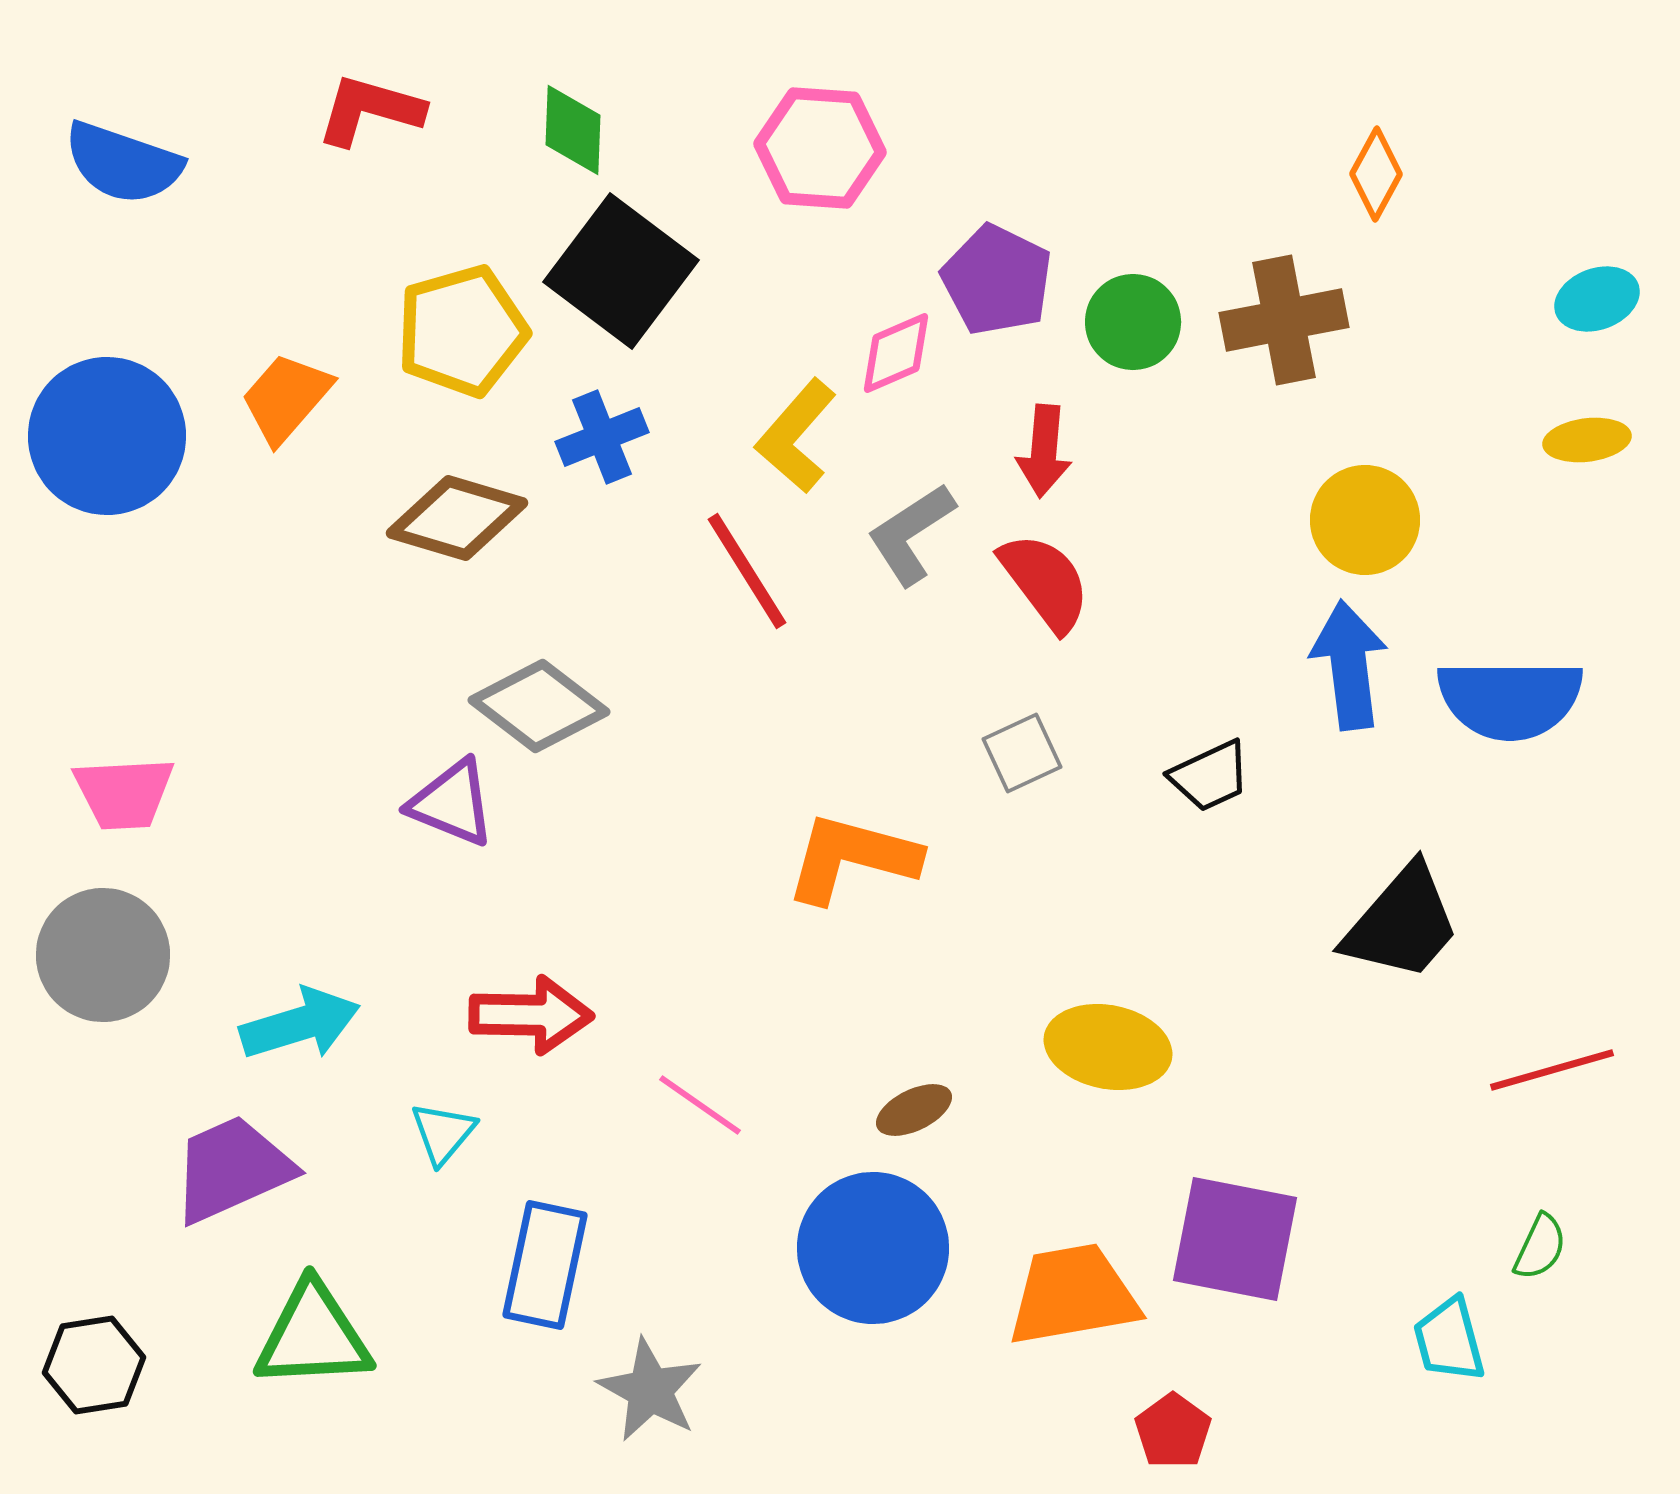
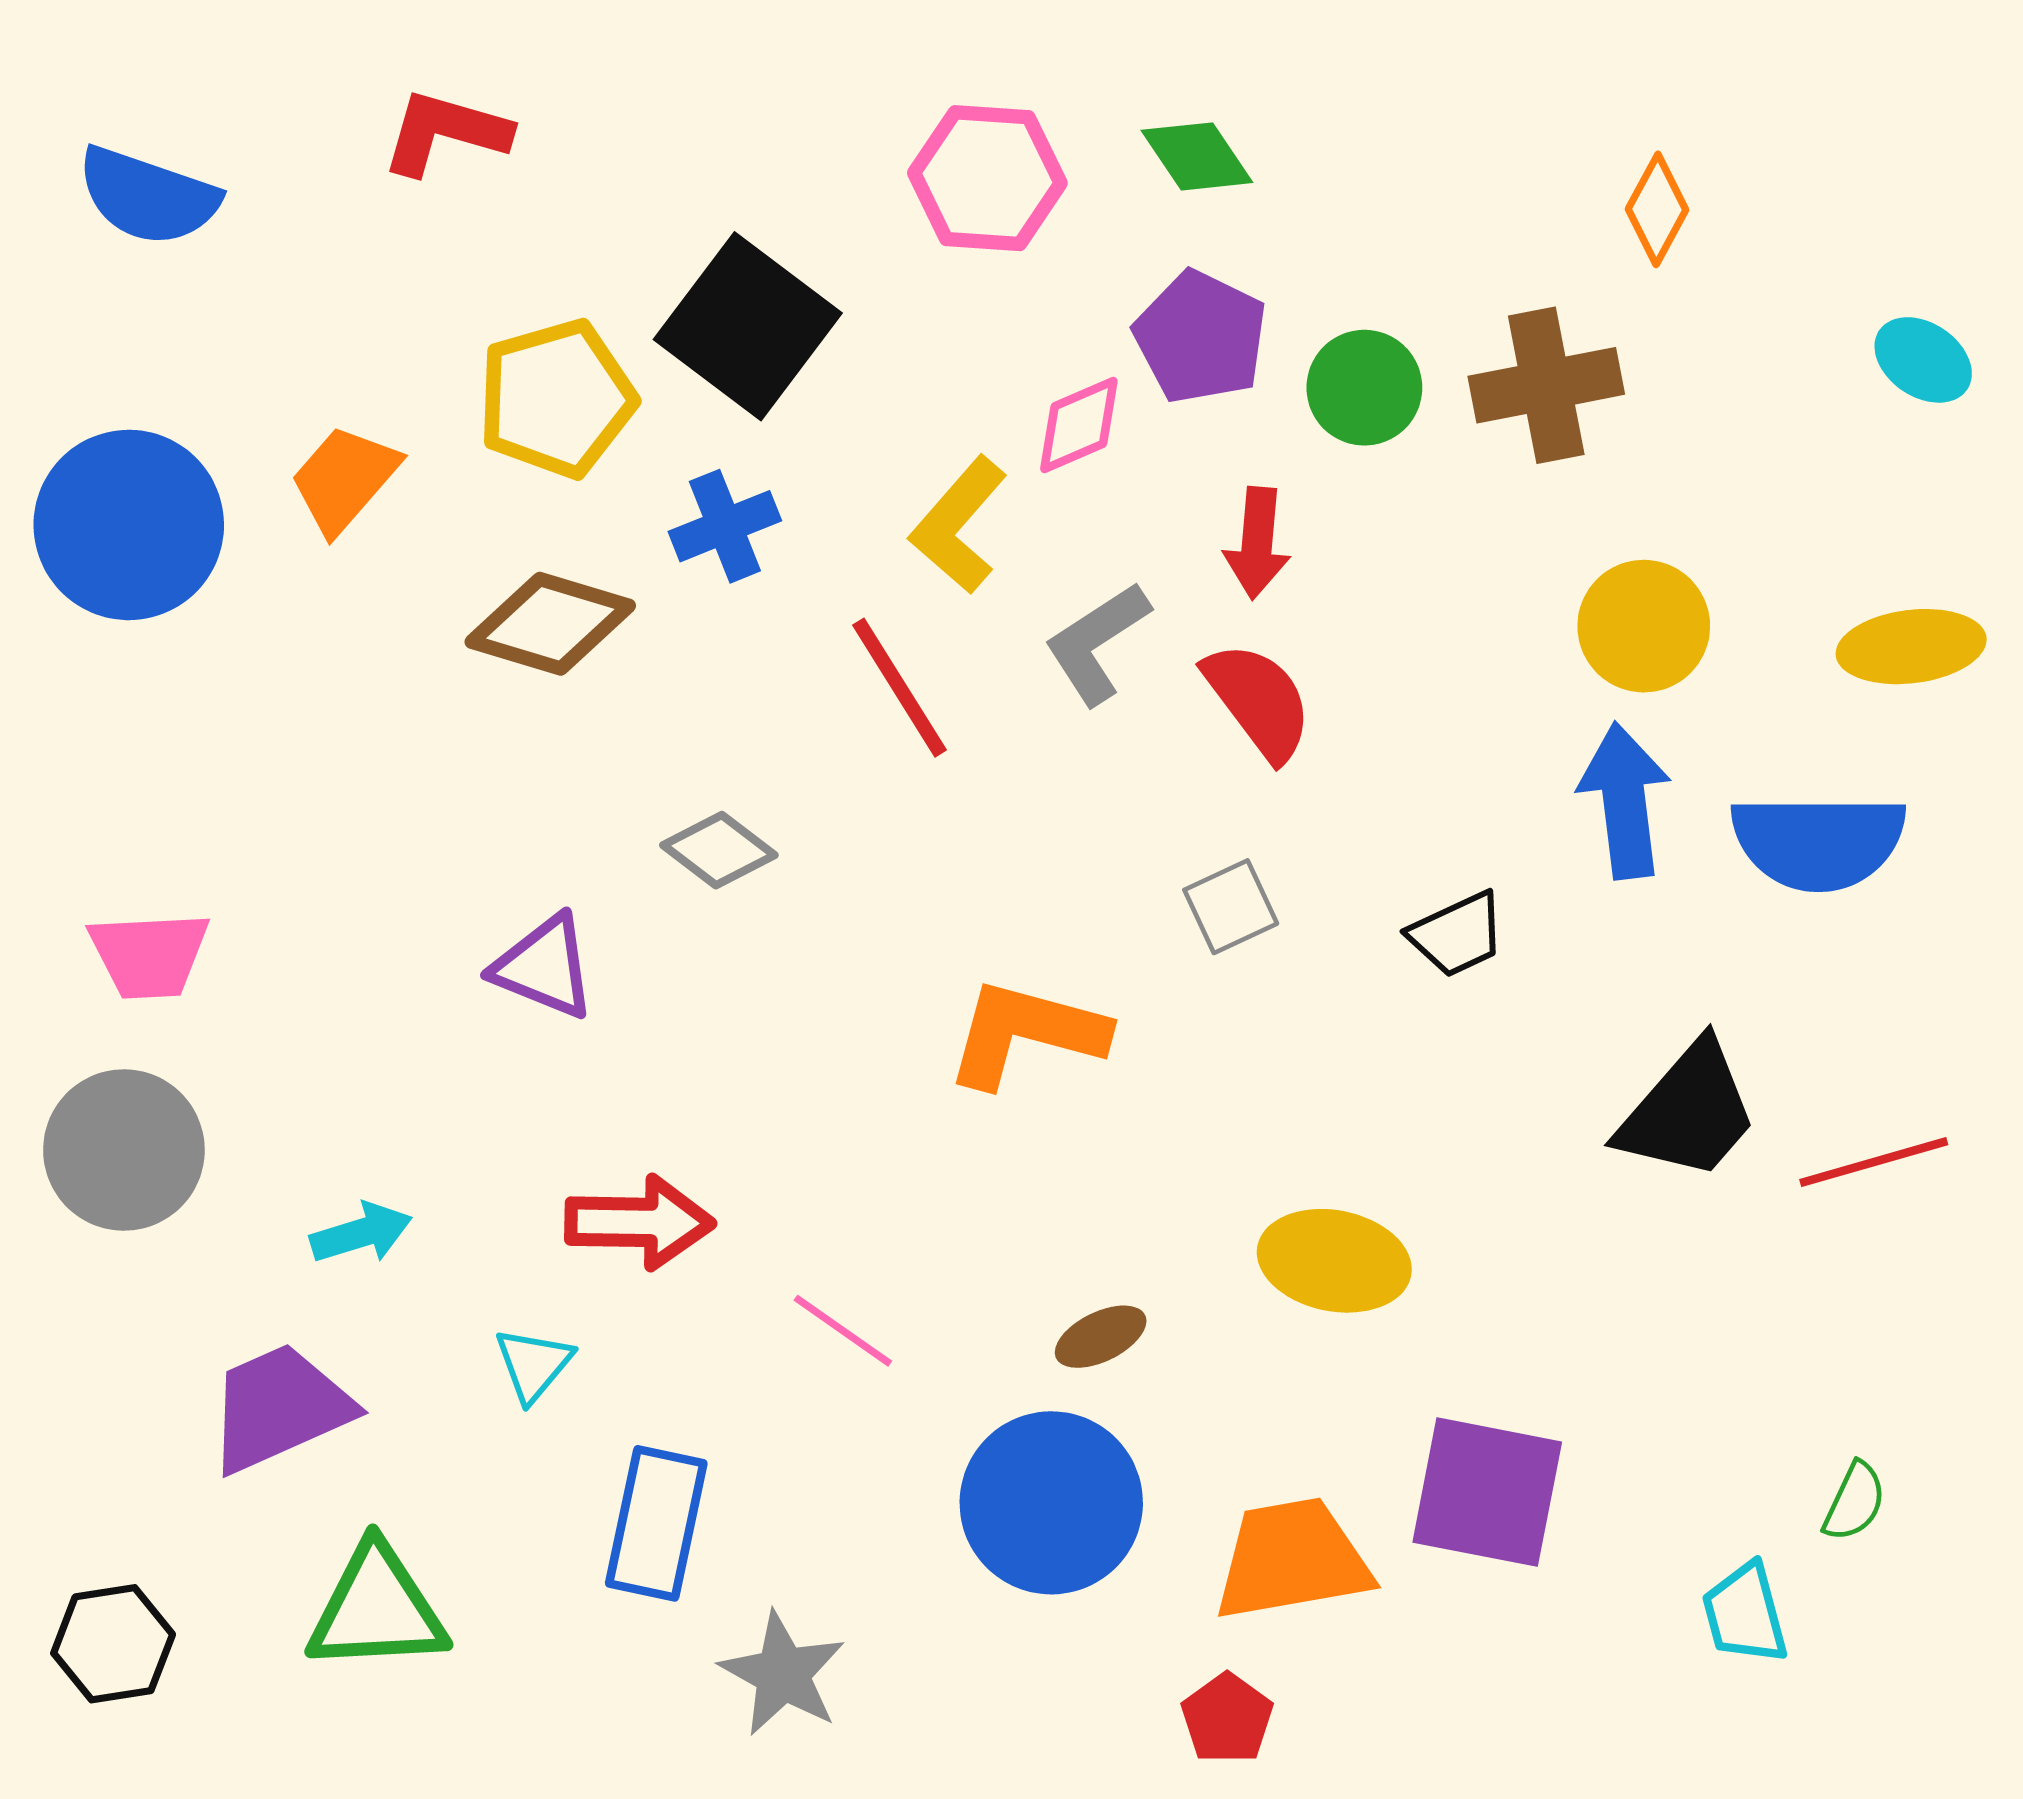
green diamond: (573, 130) -> (1197, 156), moved, turned -36
cyan ellipse: (1597, 299) -> (1923, 360), turned 54
yellow ellipse: (1587, 440) -> (1911, 647), moved, size x1.4
gray diamond: (539, 706) -> (719, 850), moved, size x0.7
cyan arrow: (300, 1024) -> (361, 1233), size x0.7
red line: (1552, 1070) -> (1874, 1162), moved
red pentagon: (1173, 1431) -> (1227, 1718), moved

